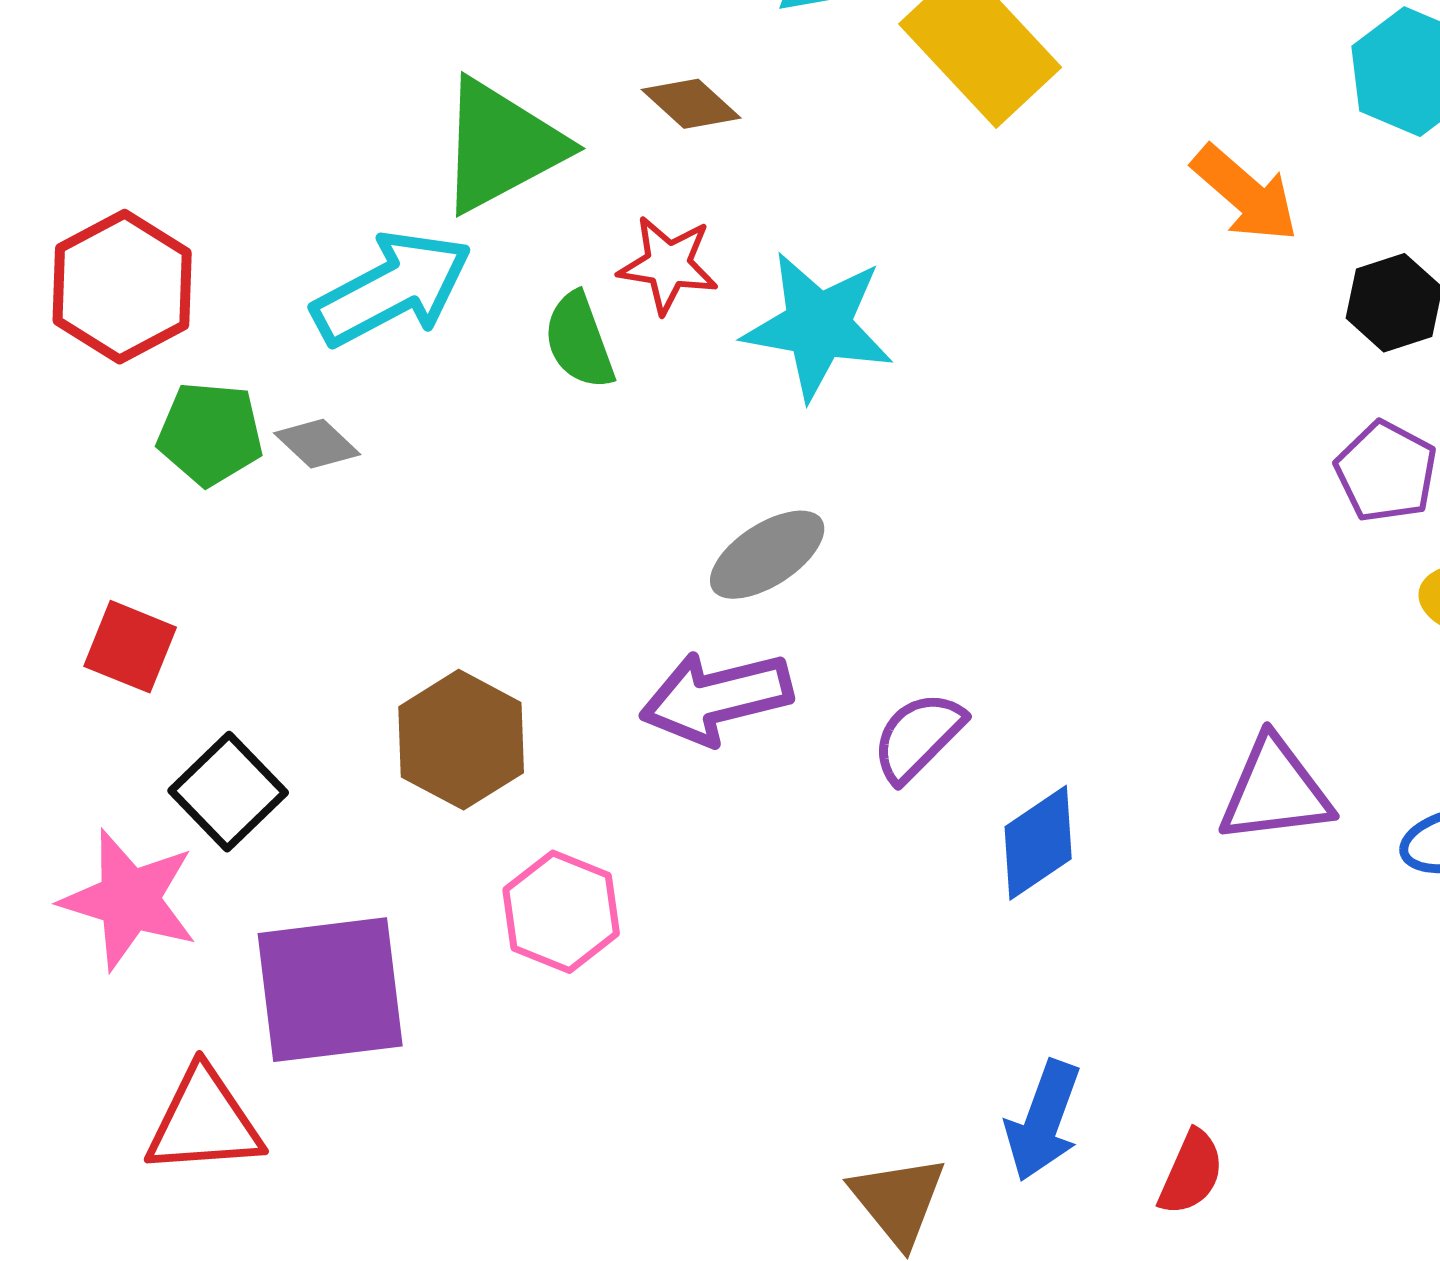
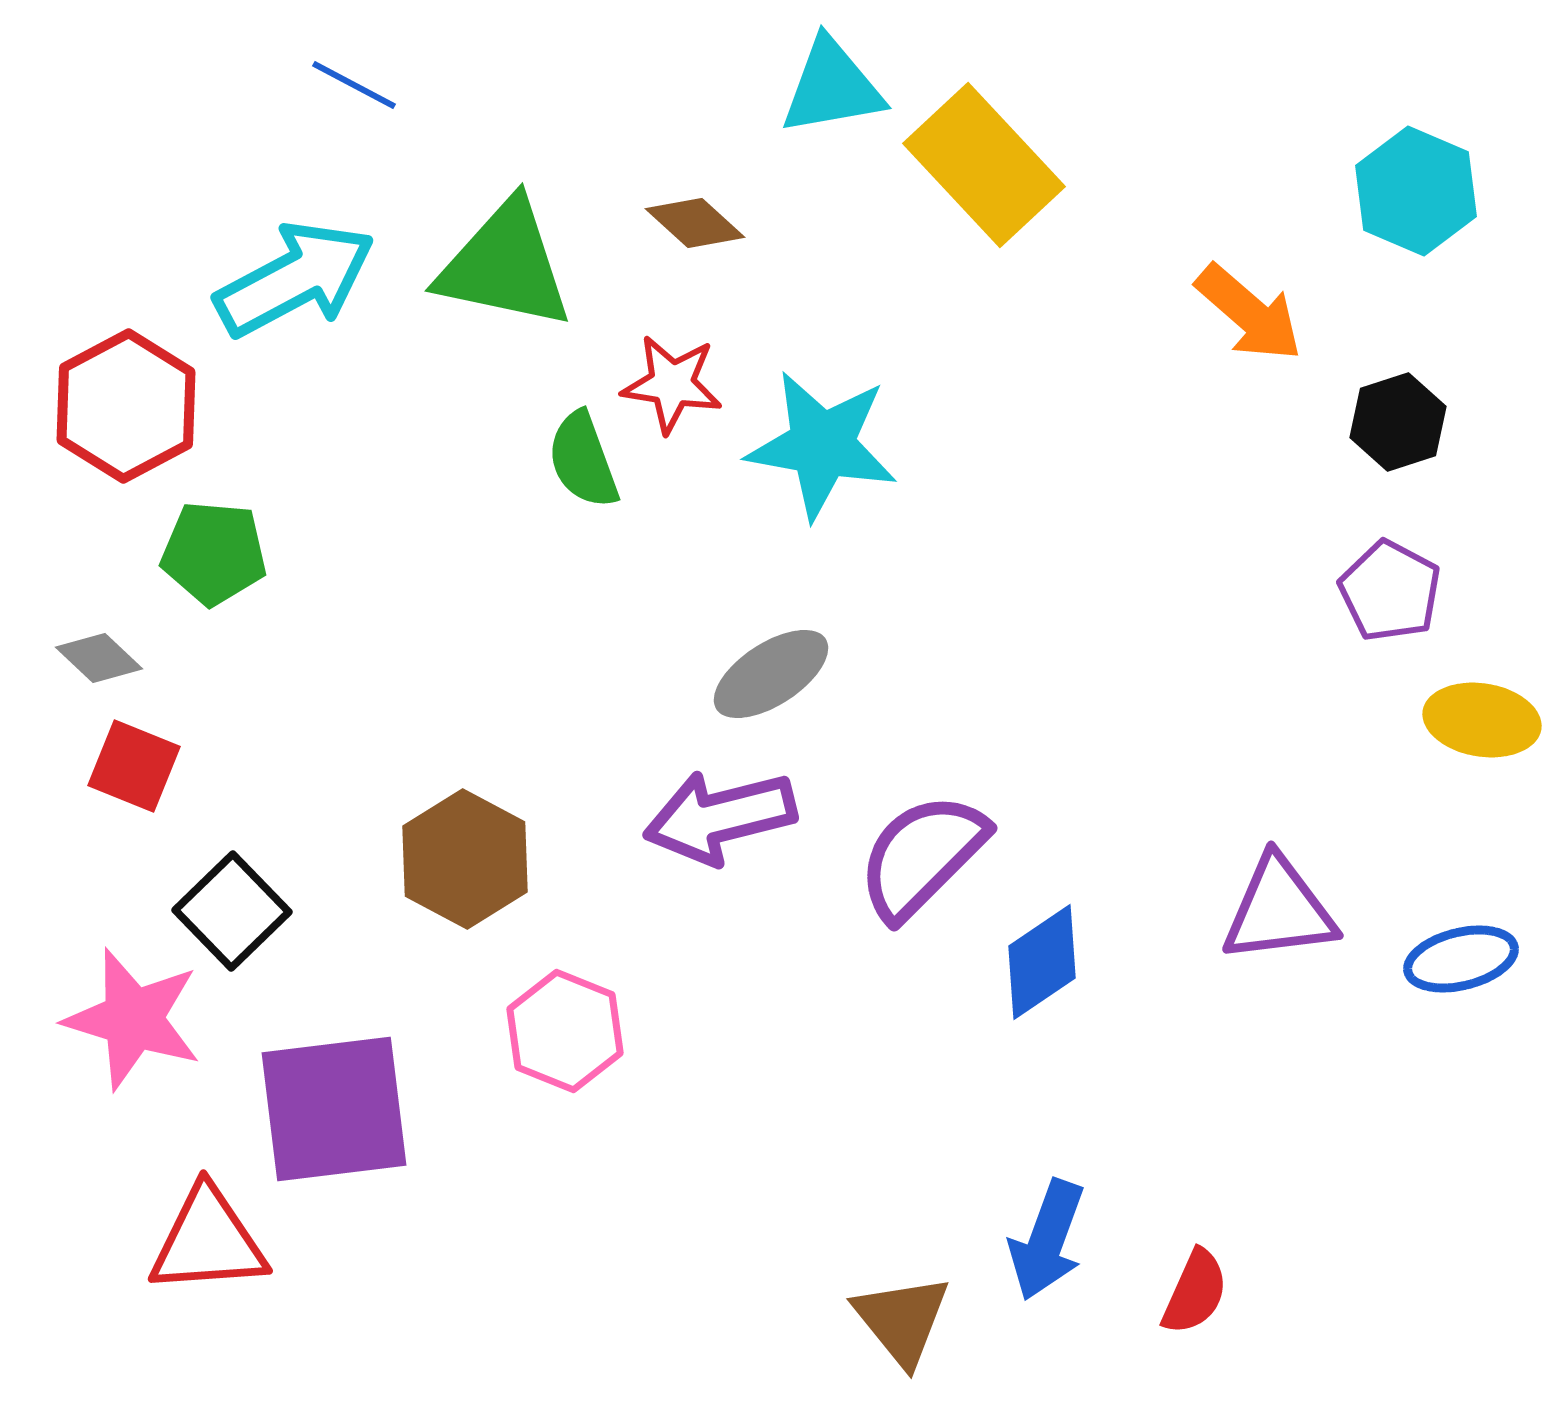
green triangle: (501, 146) -> (505, 265), turned 40
cyan arrow: (392, 289) -> (295, 279), moved
gray diamond: (317, 444) -> (99, 658), moved
purple semicircle: (918, 737) -> (922, 856), size x1.4

